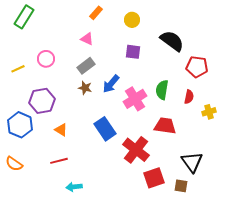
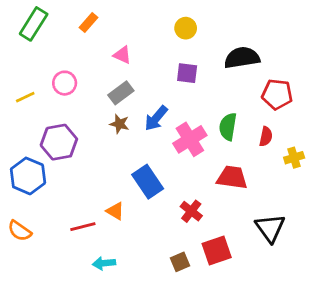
orange rectangle: (96, 13) -> (89, 23), moved
black semicircle: (172, 41) -> (242, 58), turned -45
orange triangle: (61, 130) -> (115, 211), moved
red cross: (136, 150) -> (191, 211), size x0.6
brown square: (181, 186) -> (180, 262), moved, turned -32

